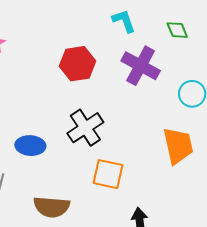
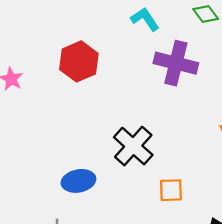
red hexagon: (77, 64) -> (79, 61), moved
orange square: (108, 174) -> (171, 190), size x0.7

